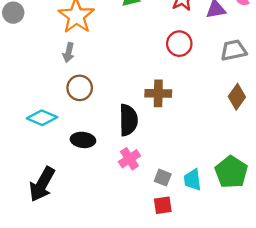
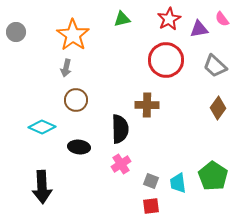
red circle: (179, 44) -> (166, 60), size x1.5
gray trapezoid: (234, 50) -> (215, 66), turned -125
black arrow: (42, 184) -> (42, 187), turned -32

